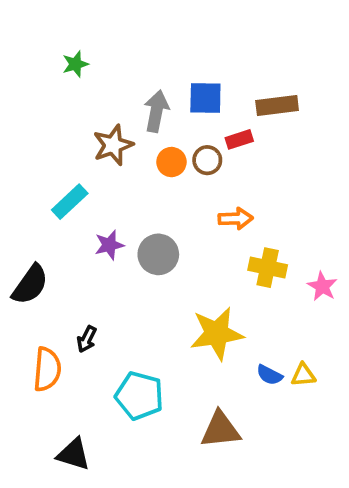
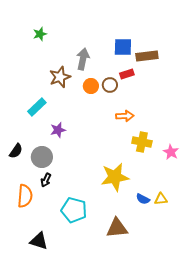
blue square: (205, 98) -> (123, 47), moved
gray circle: (158, 254) -> (42, 157), moved
black semicircle: (30, 285) -> (16, 151), size x0.7

